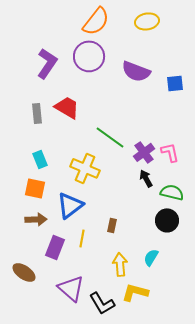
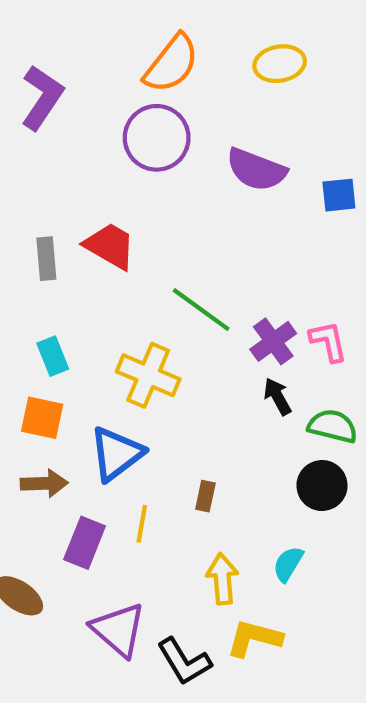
purple L-shape: (47, 63) -> (42, 98), moved

